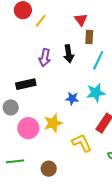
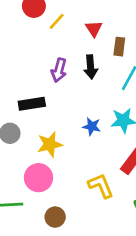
red triangle: (81, 20) -> (94, 29), moved
yellow star: (53, 123) -> (50, 144), moved
pink circle: (28, 128) -> (39, 178), moved

